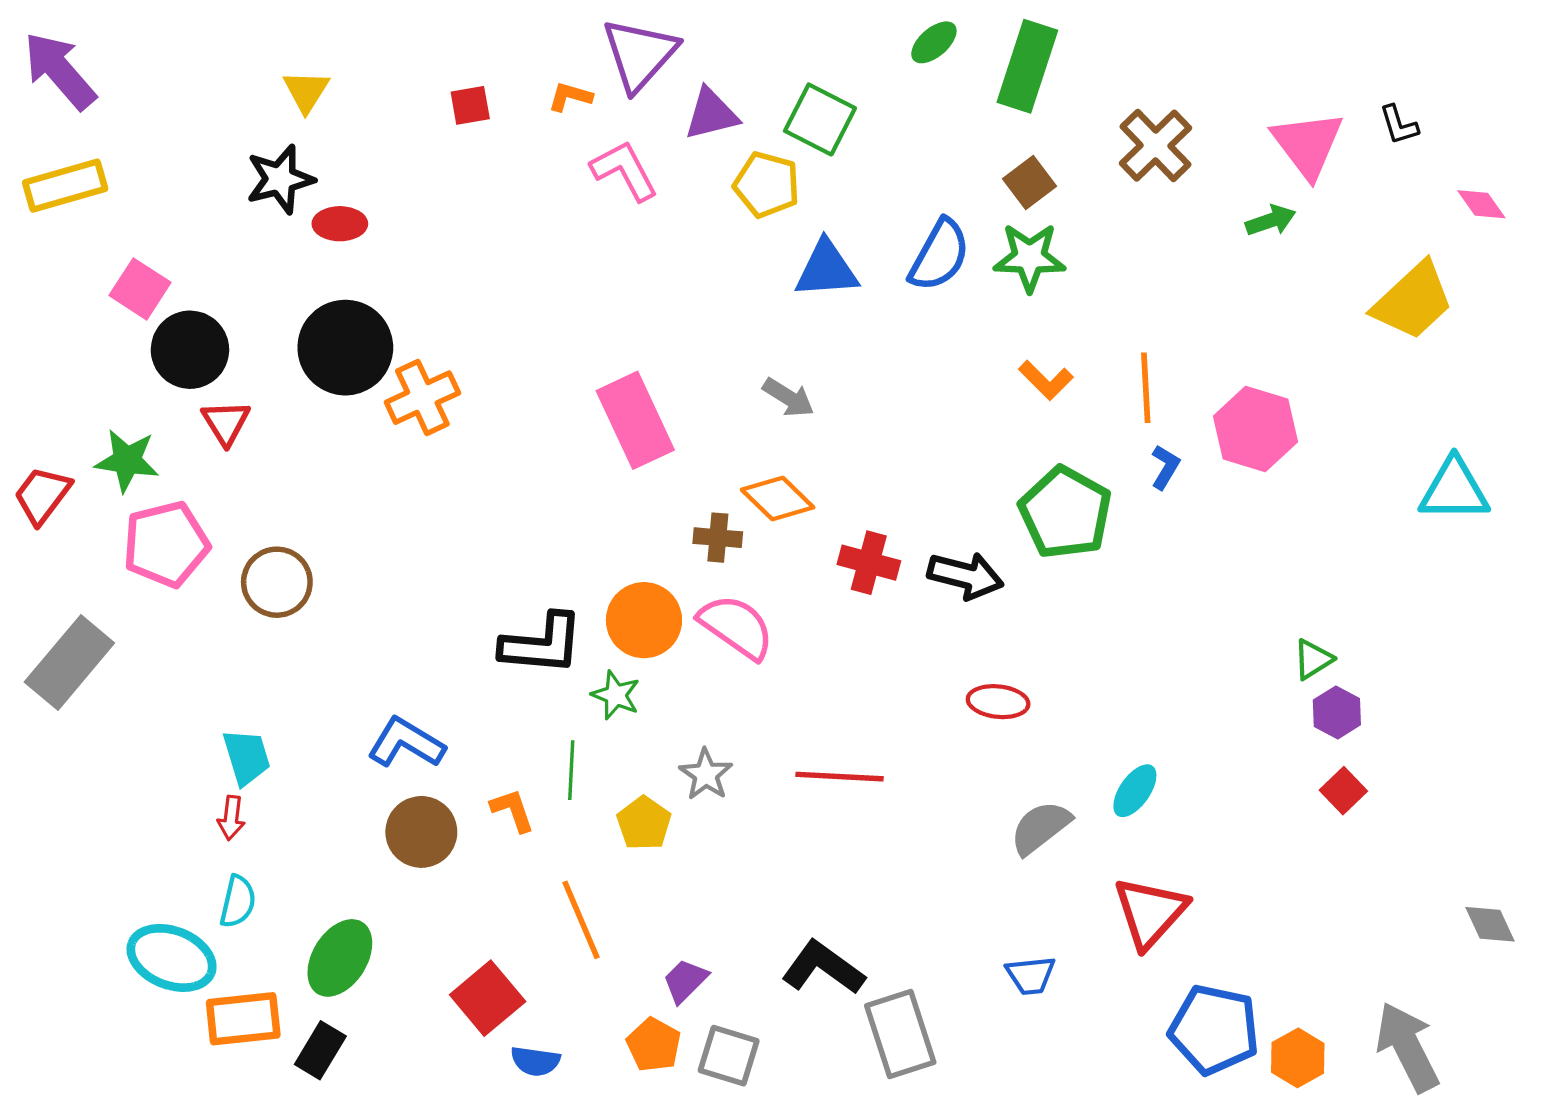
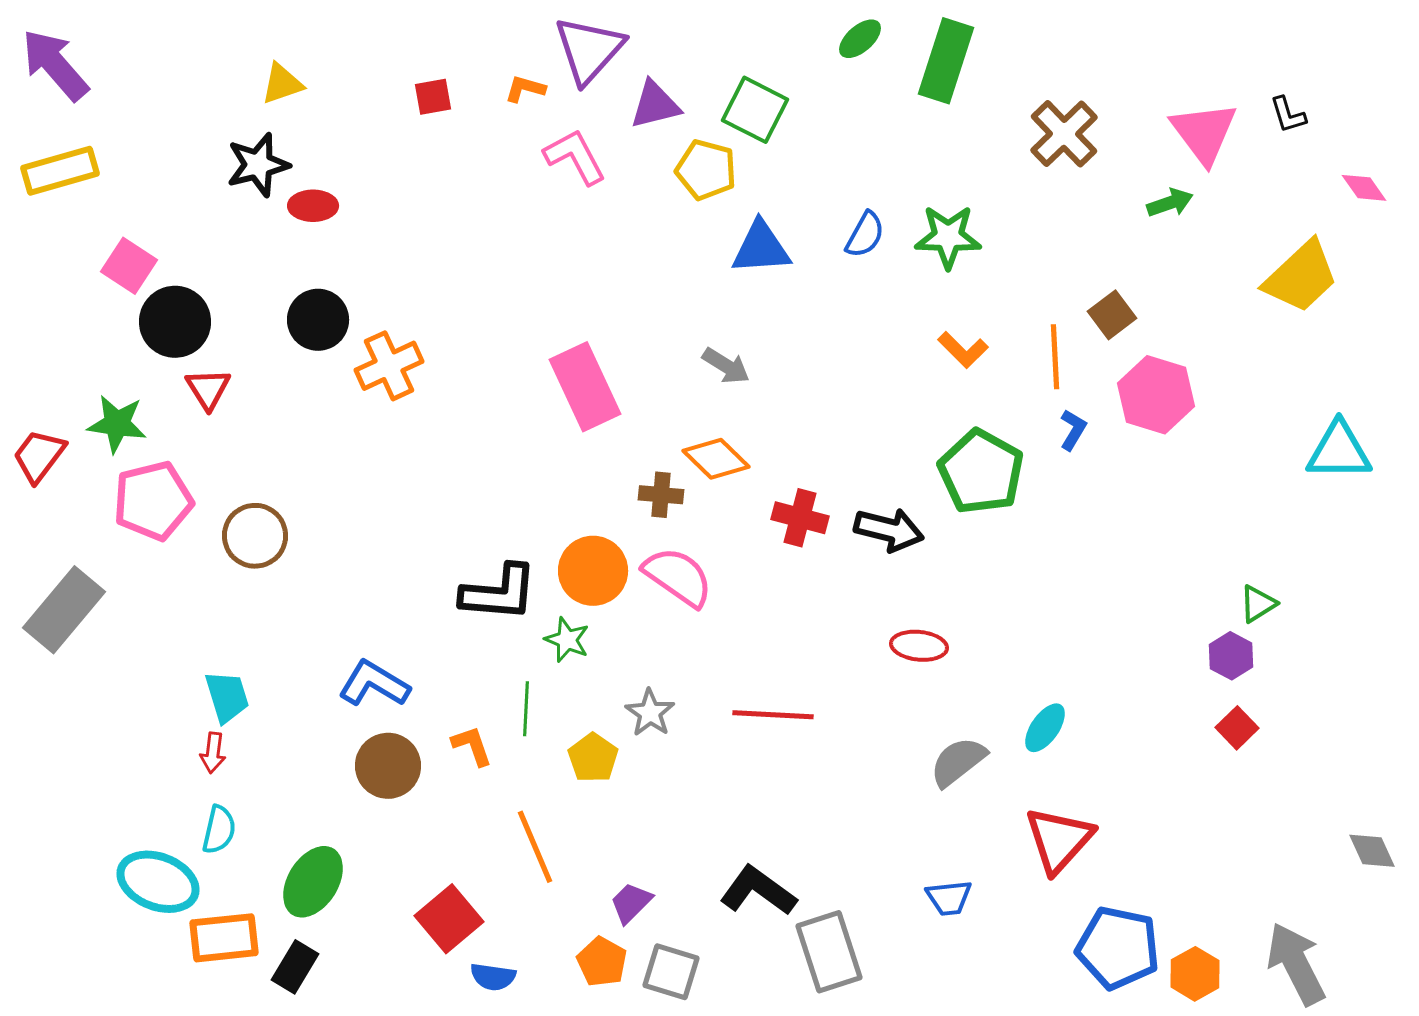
yellow triangle: (306, 91) -> (282, 84), turned 39
brown square: (1030, 182) -> (1112, 315), moved
blue semicircle: (939, 255) -> (865, 235), size x0.7
black circle: (345, 348) -> (318, 320), size x0.7
green triangle: (1313, 659) -> (1258, 604), moved

